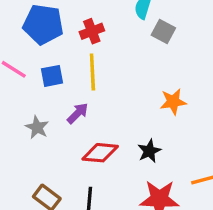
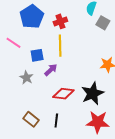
blue pentagon: (43, 24) -> (32, 17), turned 30
blue square: (52, 76) -> (37, 55), moved
black star: (149, 151) -> (93, 93), size x1.6

